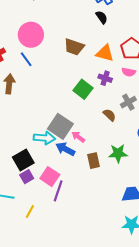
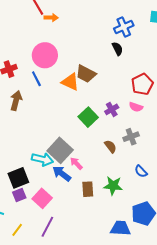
orange triangle: (105, 53) -> (70, 82), moved
purple cross: (105, 78) -> (112, 109), turned 32
purple line: (58, 191) -> (47, 227), moved

